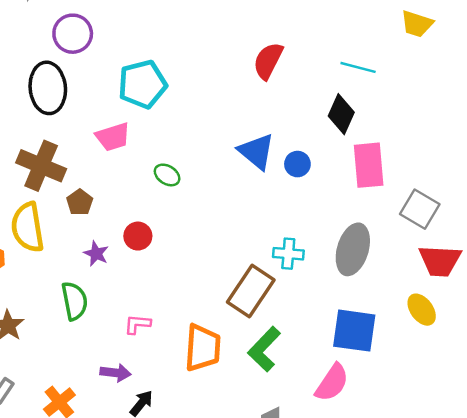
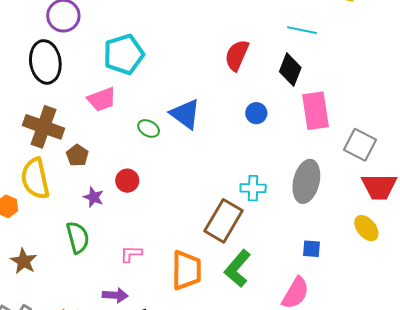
red semicircle: (268, 61) -> (237, 55), moved
blue triangle: (256, 151) -> (185, 114), moved
blue square: (354, 331) -> (311, 249), size x0.5

